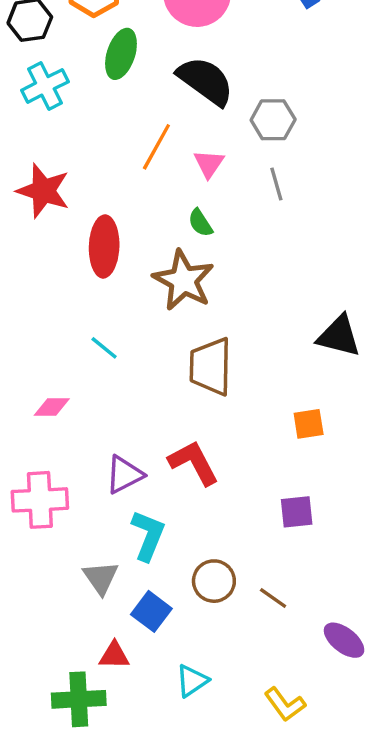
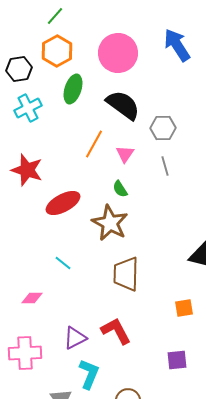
red ellipse: (104, 246) -> (63, 203), turned 60

